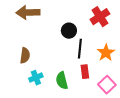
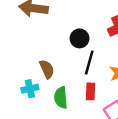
brown semicircle: (25, 55) -> (47, 69), moved, turned -42

